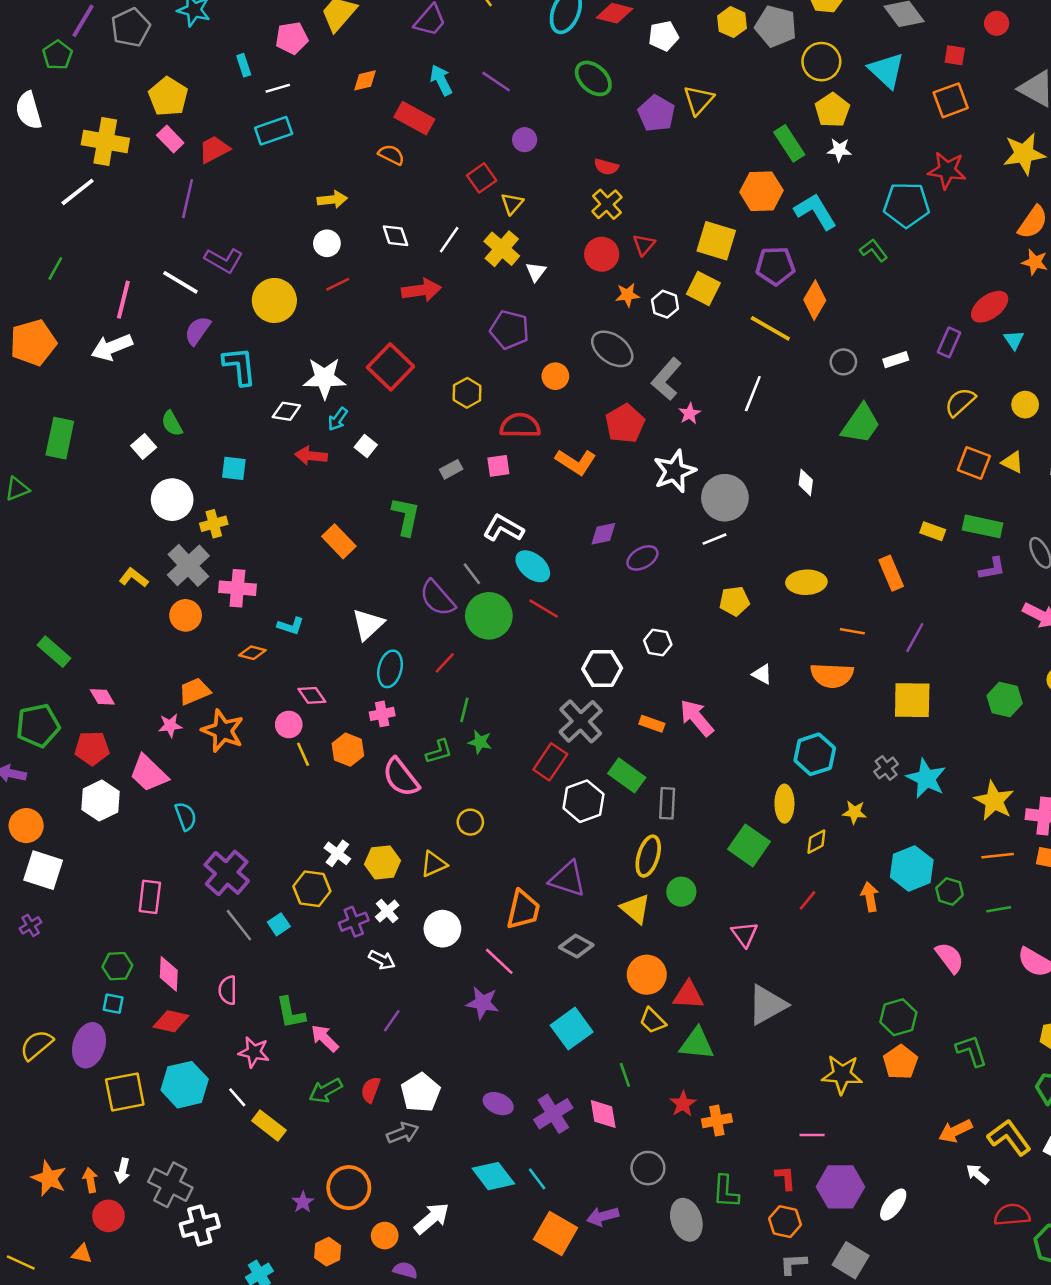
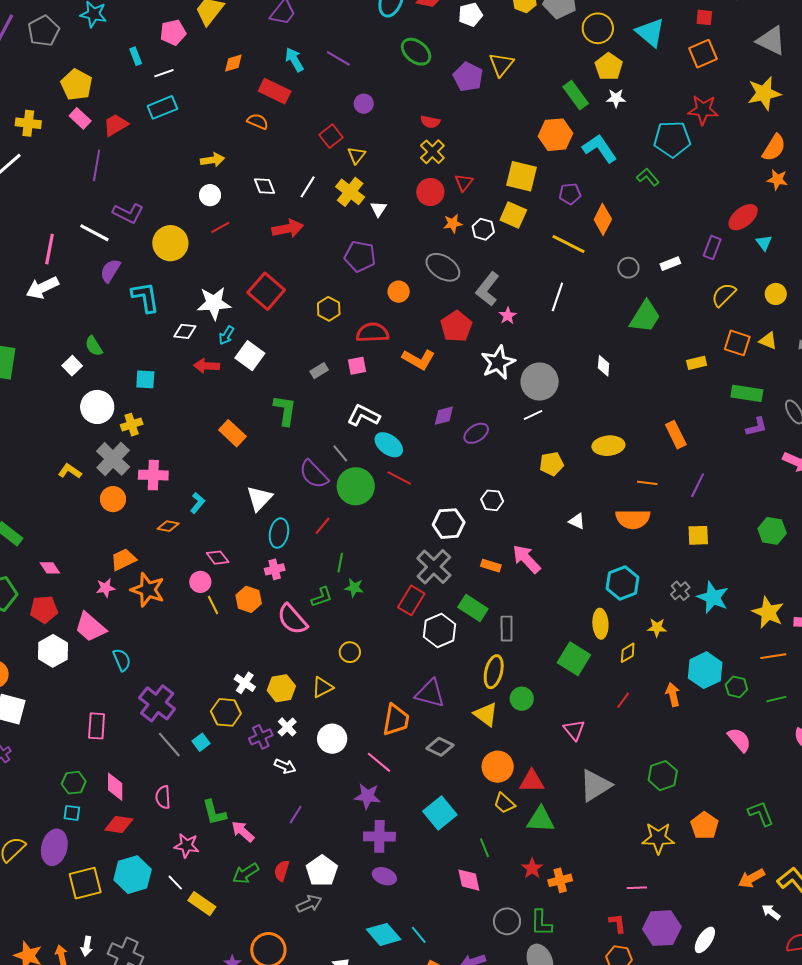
yellow cross: (105, 141) -> (28, 123), size x0.7
purple pentagon: (775, 266) -> (570, 194), size x0.7
white square: (366, 446) -> (250, 356), size x1.6
yellow rectangle: (933, 531) -> (697, 363), moved, turned -30
cyan L-shape: (291, 626) -> (198, 503), turned -65
yellow square: (912, 700) -> (698, 535), size x0.7
green hexagon: (898, 1017) -> (663, 776), moved
purple cross: (553, 1114) -> (379, 836), moved, turned 36
green L-shape: (726, 1192) -> (541, 923), moved

